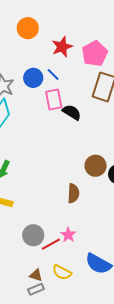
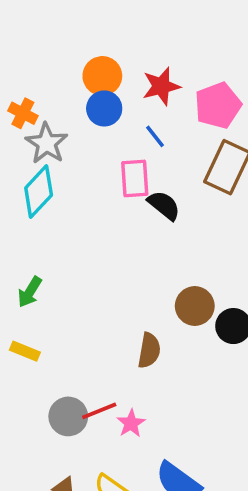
orange circle: (28, 28) -> (102, 76), moved
blue line: (53, 74) -> (155, 136), moved
blue circle: (33, 78) -> (104, 108), moved
red line: (51, 244) -> (99, 411), moved

